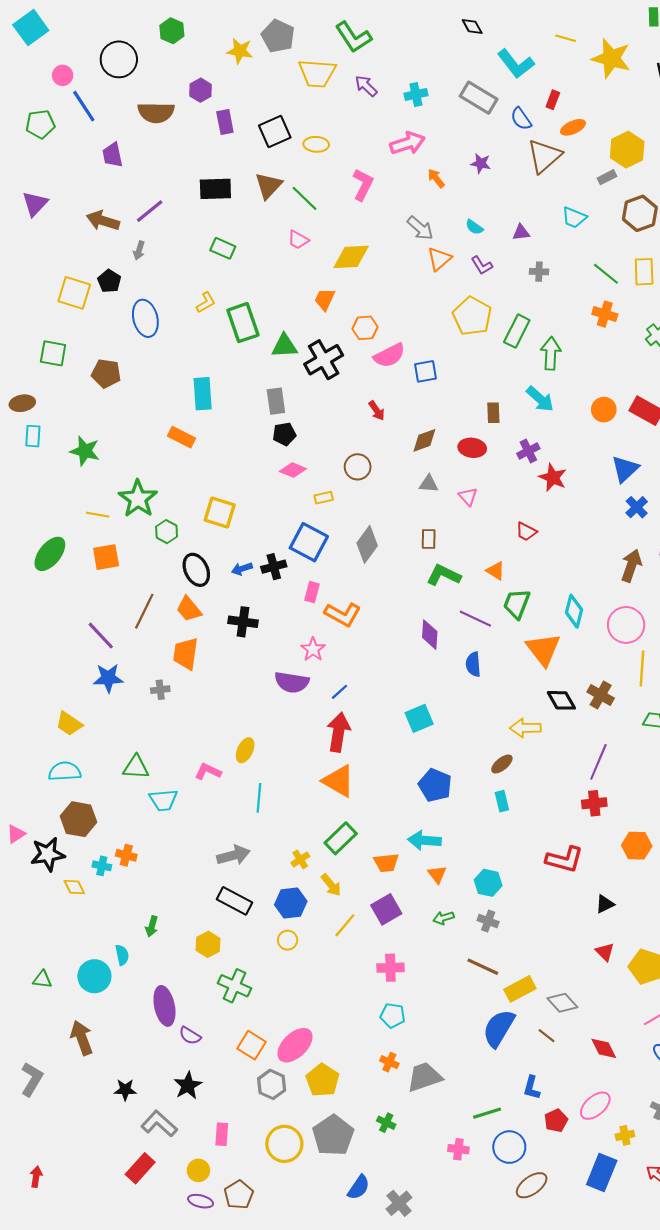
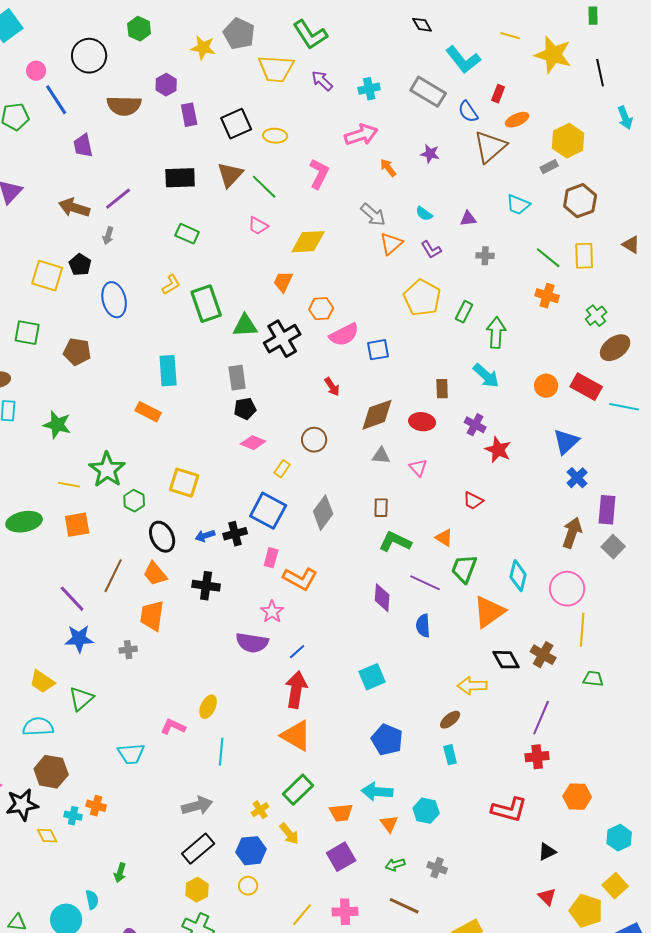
green rectangle: (517, 331) -> (464, 312), size x0.7
brown diamond: (424, 440) -> (377, 415), size x1.4
purple cross: (528, 451) -> (475, 425), turned -35
yellow rectangle: (324, 498) -> (282, 469), turned -42
green ellipse: (50, 554) -> (24, 522), turned 40
orange triangle: (543, 649) -> (489, 612), turned 33
green triangle: (136, 767) -> (81, 699), moved, turned -44
cyan hexagon: (488, 883) -> (426, 811), moved
black rectangle: (235, 901) -> (198, 849), turned -68
yellow line: (345, 925) -> (302, 915), moved
yellow hexagon: (208, 944) -> (197, 890), moved
brown line: (483, 967) -> (404, 906), moved

